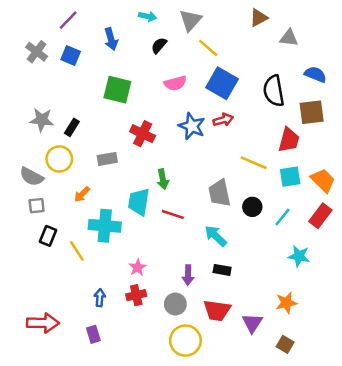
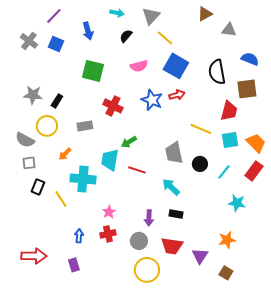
green arrow: (163, 179) -> (129, 142), turned 70

